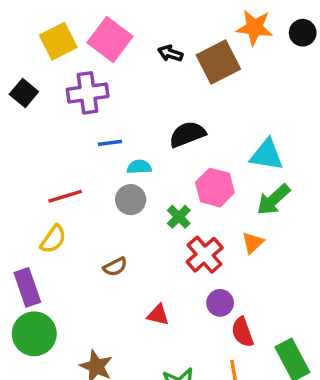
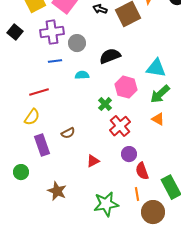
blue line: (110, 143) -> (55, 61), moved
gray circle: (131, 200) -> (77, 43), moved
orange triangle: (253, 243) -> (158, 119), moved, turned -48
purple rectangle: (27, 287) -> (42, 145), moved
red triangle: (158, 315) -> (93, 161), turned -40
green circle: (34, 334) -> (21, 172), size x0.6

